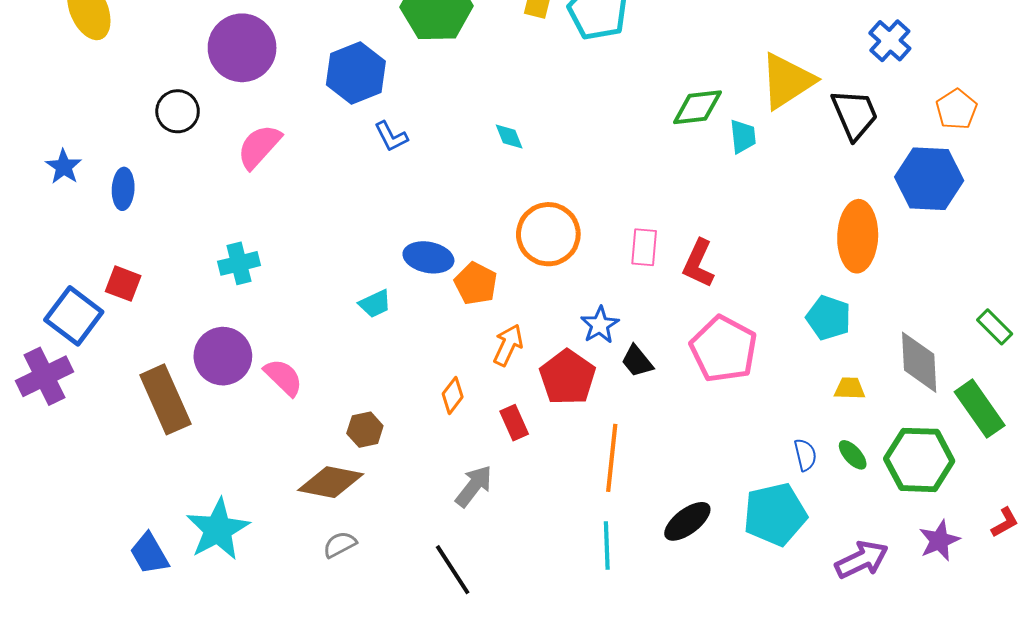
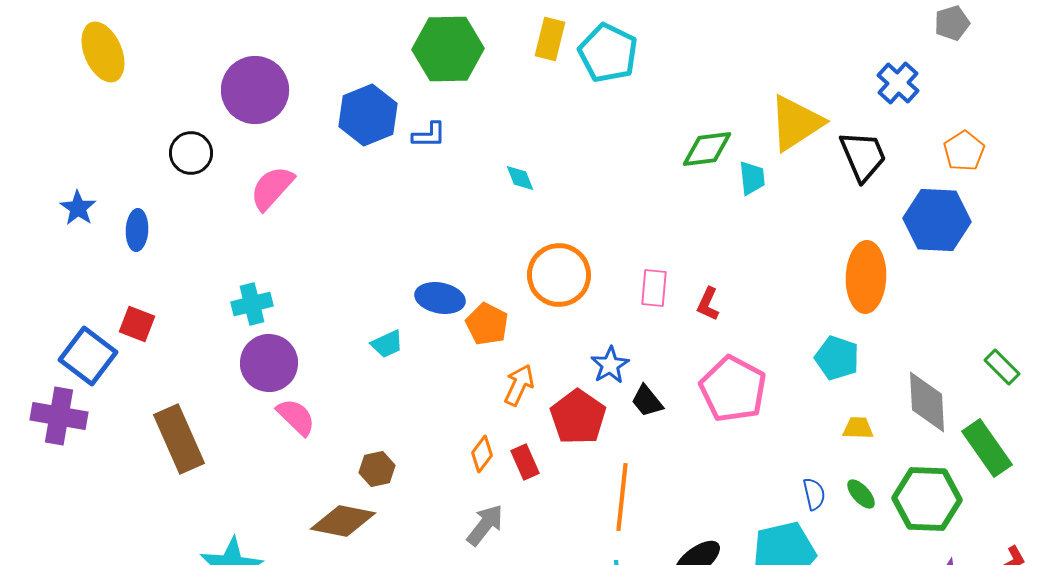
blue L-shape: (391, 136) -> (429, 135), moved, turned -63
red L-shape: (698, 263) -> (708, 304), size x0.7
purple circle: (223, 356) -> (269, 363), moved
purple cross: (45, 376) -> (59, 416), turned 36
orange diamond: (453, 395) -> (482, 454), moved

